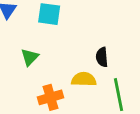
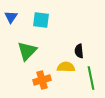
green triangle: (30, 57) -> (27, 51), size x1.5

